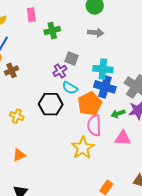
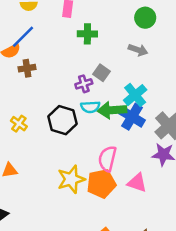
cyan cross: (103, 69) -> (135, 95), turned 30
cyan semicircle: (70, 88) -> (90, 107), turned -49
orange pentagon: (90, 104) -> (101, 184), moved
green arrow: (118, 114) -> (112, 110), moved, size x1.6
yellow star: (83, 148) -> (71, 179), moved

